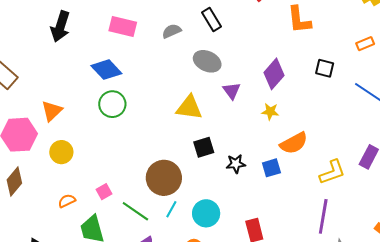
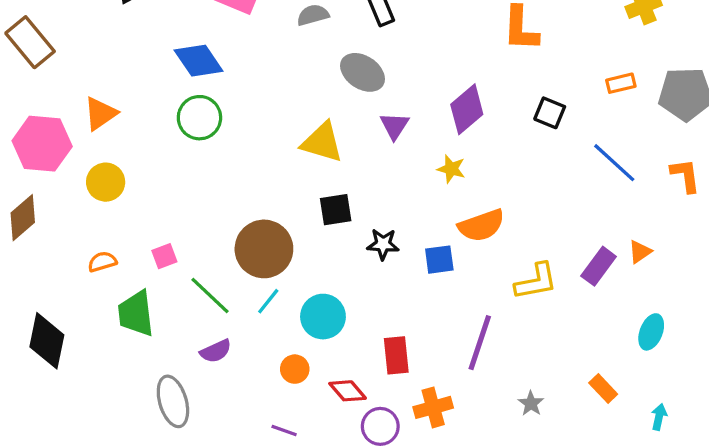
purple line: (323, 216) -> (480, 343), moved

